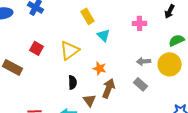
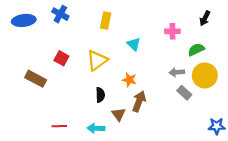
yellow rectangle: (88, 16) -> (106, 20), moved, turned 42
green semicircle: (177, 40) -> (196, 50), moved
gray rectangle: (141, 84) -> (184, 93), moved

